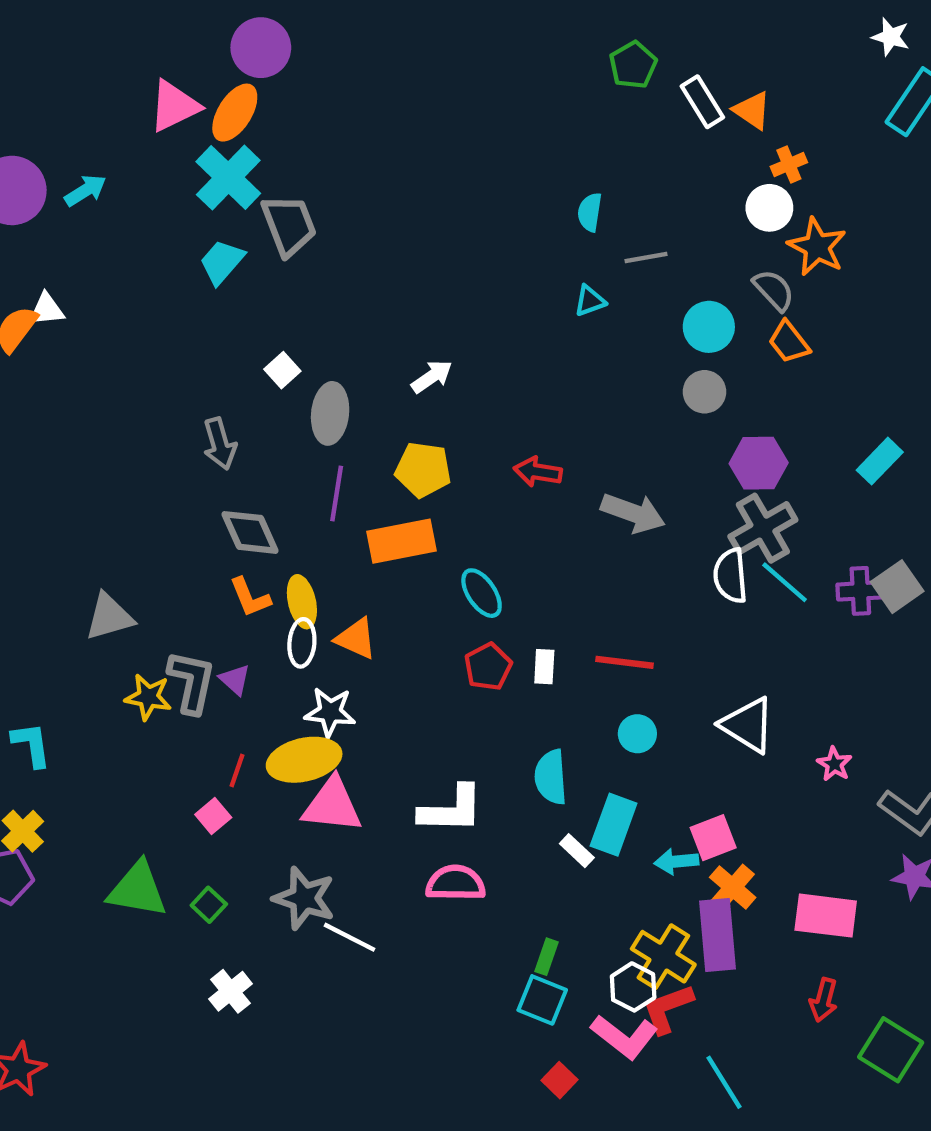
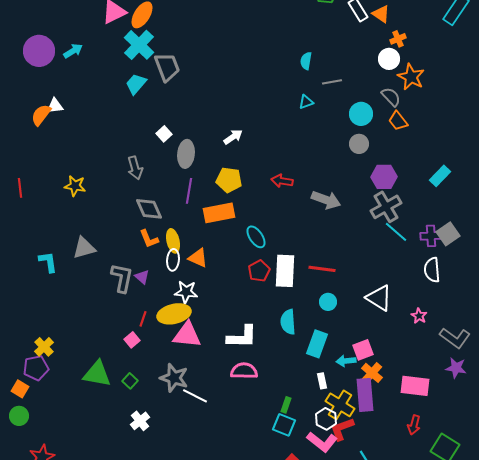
white semicircle: (730, 576) -> (432, 270), moved
white rectangle: (544, 667) -> (285, 271), size x2.0
yellow star: (148, 697) -> (75, 186), moved
cyan L-shape: (31, 745) -> (48, 262), moved
white rectangle: (577, 851) -> (322, 381), moved, turned 35

